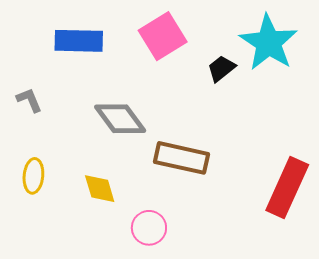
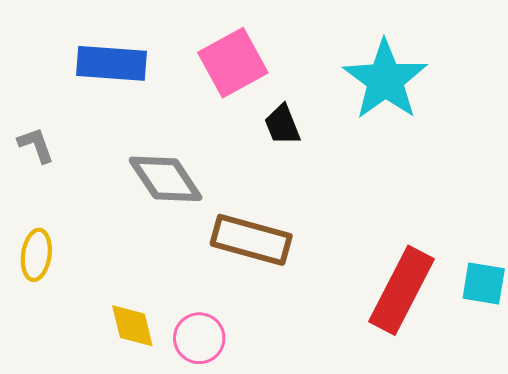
black trapezoid: (221, 68) -> (282, 125), moved, turned -76
yellow diamond: (100, 189) -> (132, 326), moved

